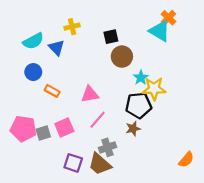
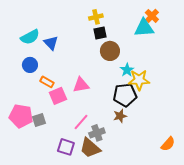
yellow cross: (72, 27) -> (96, 17), moved
cyan triangle: (160, 31) -> (144, 28), turned -35
pink line: (98, 120) -> (81, 122), moved
pink square: (64, 127) -> (58, 96), moved

